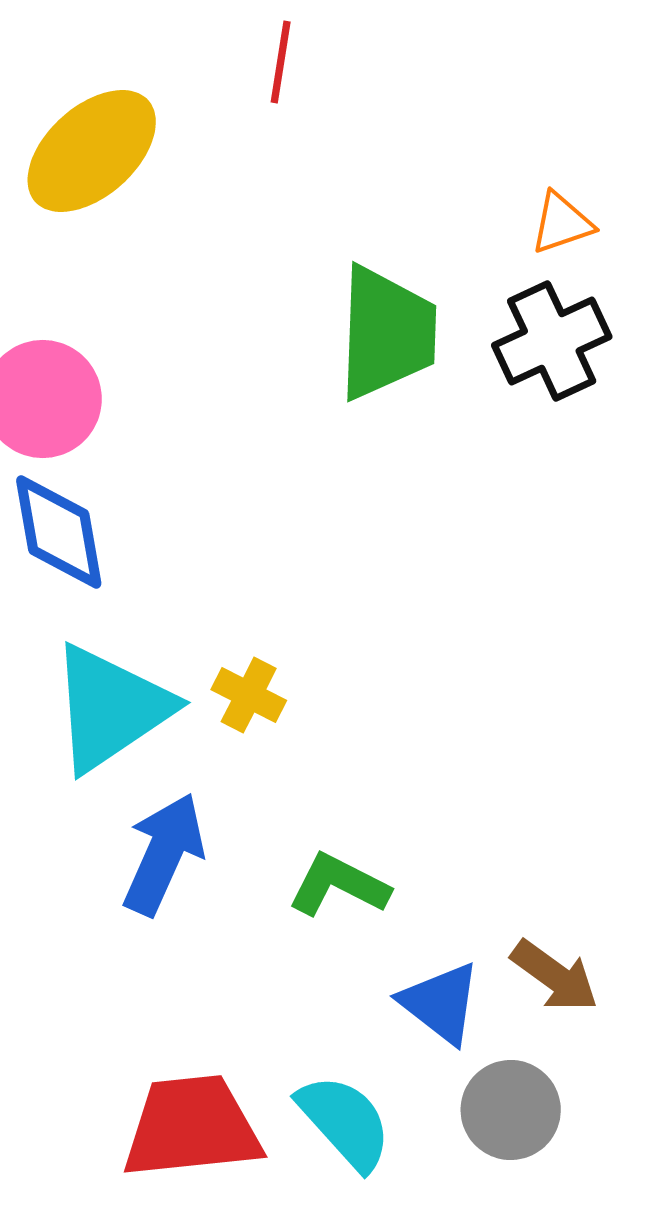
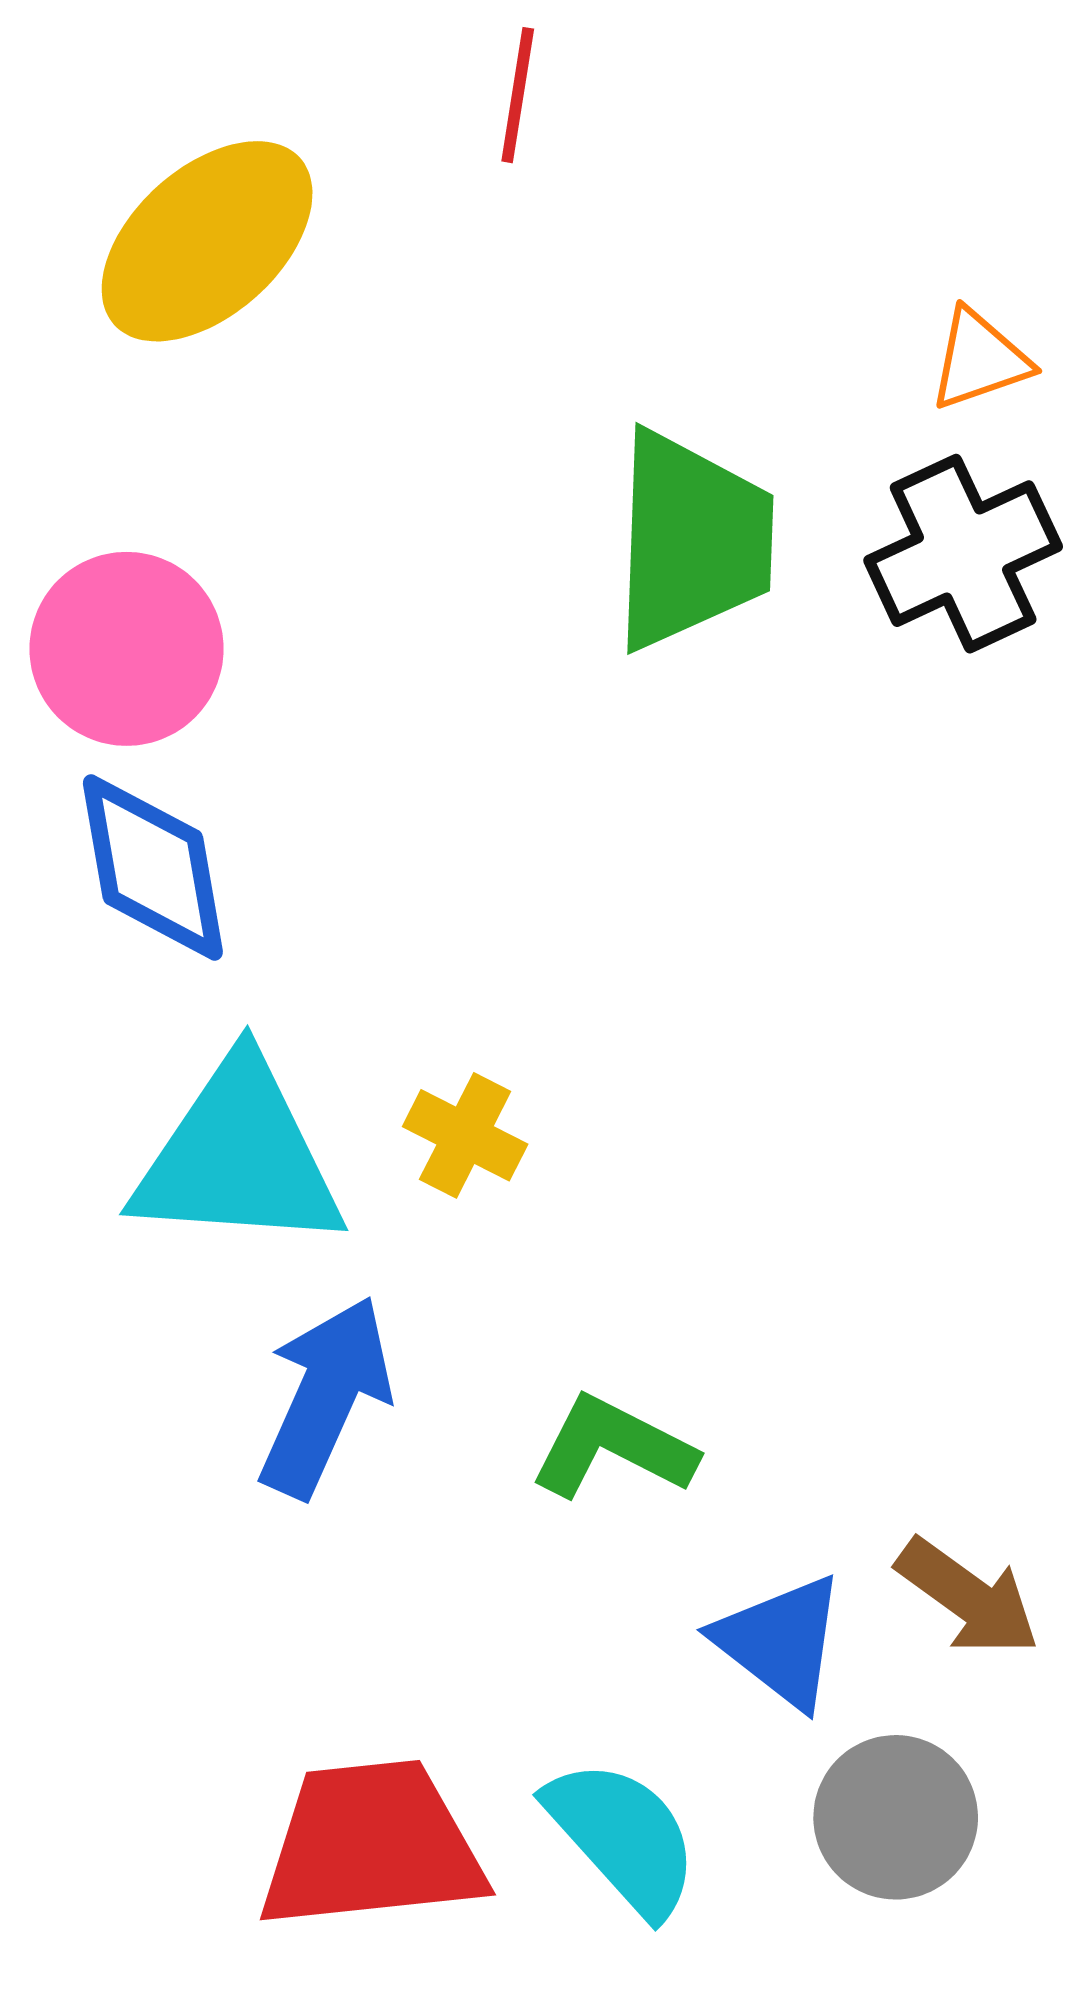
cyan triangle: (111, 708) -> (238, 1157), turned 38

